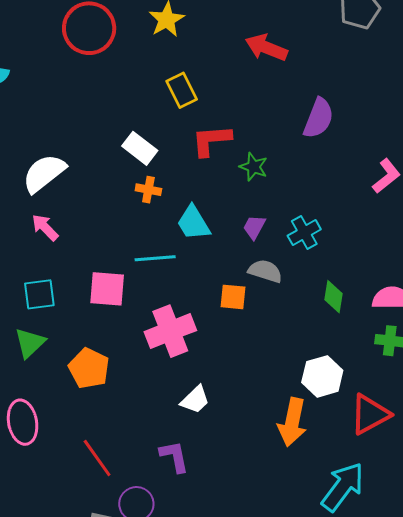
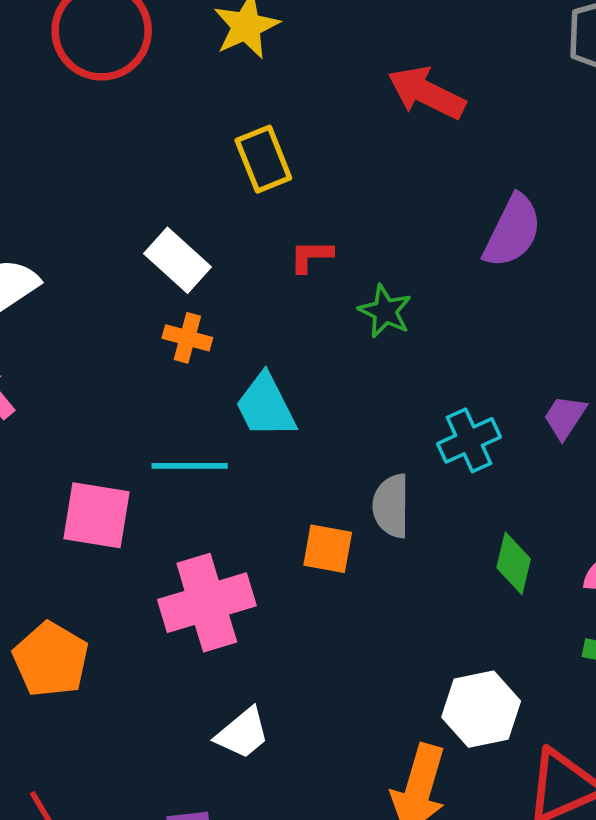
red L-shape: (211, 140) -> (311, 256), size x0.6
purple trapezoid: (254, 227) -> (565, 417), moved
gray semicircle: (265, 271) -> (391, 506), turned -112

